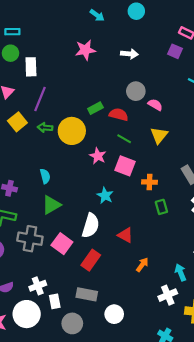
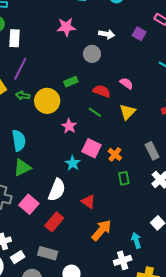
purple square: (175, 51) -> (139, 34), moved
gray circle: (136, 91) -> (92, 54), moved
red semicircle: (119, 115) -> (102, 91), moved
pink square: (125, 166) -> (92, 148), moved
cyan semicircle: (45, 176) -> (19, 141), size x1.5
orange cross: (149, 182) -> (115, 154), turned 32
orange arrow: (142, 265) -> (101, 230), size x1.6
white rectangle: (55, 301) -> (18, 257), turned 64

